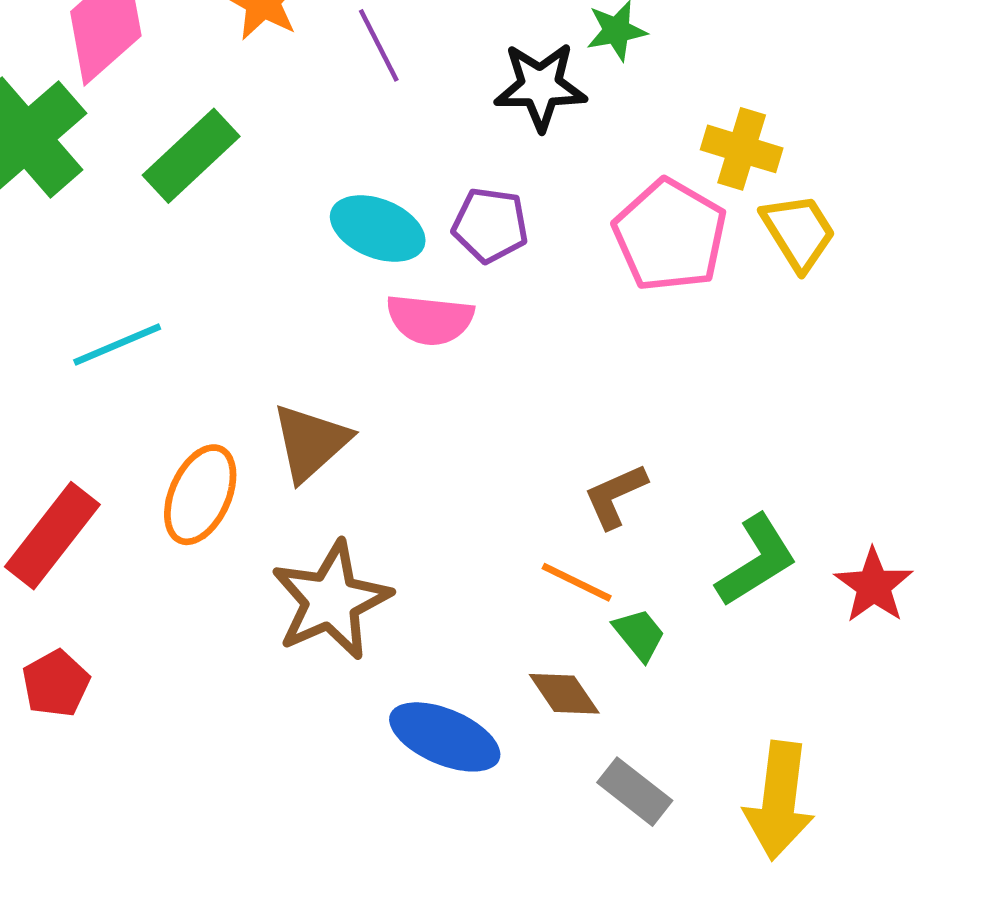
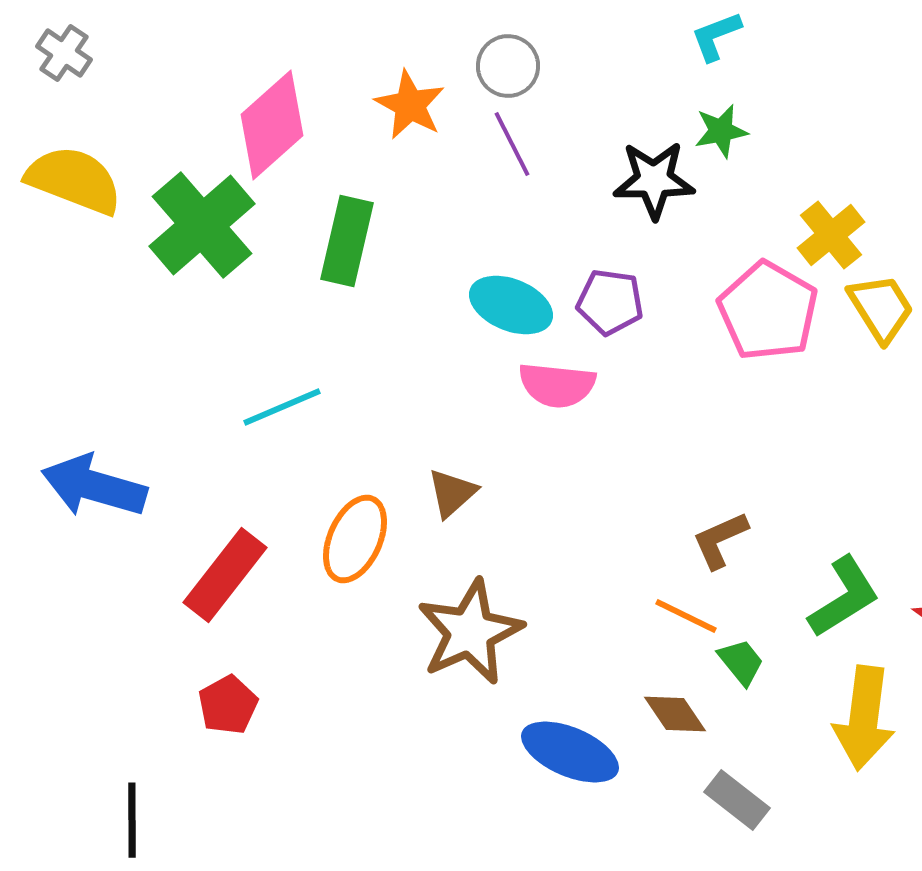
yellow cross: (742, 149) -> (831, 235), turned 34
green rectangle: (191, 156) -> (347, 241), turned -34
brown triangle: (311, 442) -> (452, 493), size x0.7
yellow arrow: (779, 801) -> (864, 718), moved

